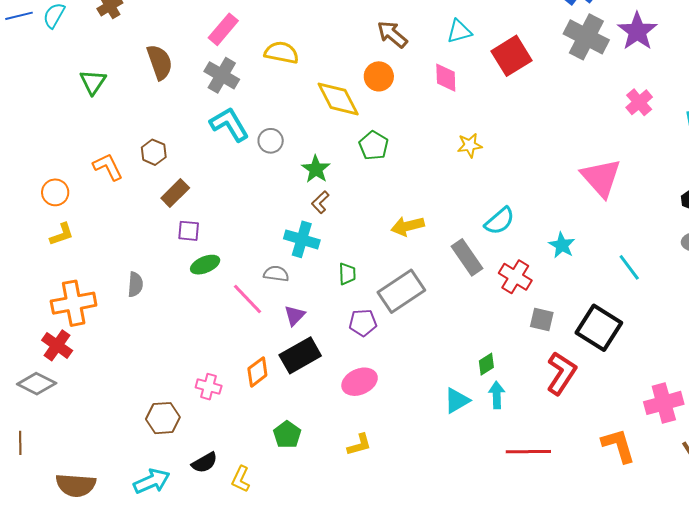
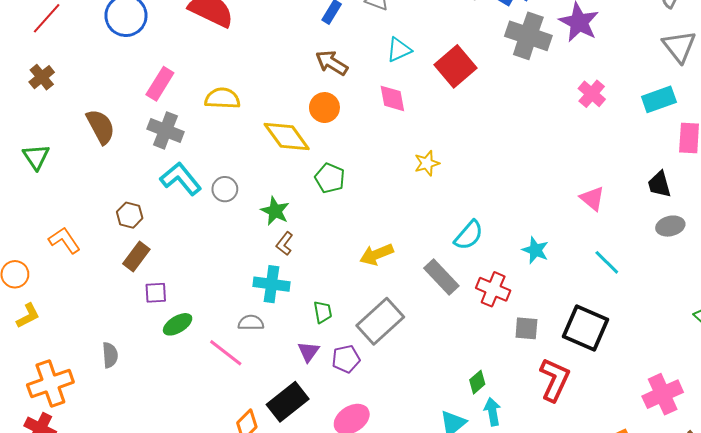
brown hexagon: (154, 152) -> (130, 215), moved
pink triangle: (601, 178) -> (592, 198), moved, size x0.6
purple triangle: (295, 315) -> (308, 352), moved

